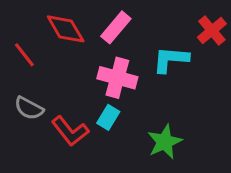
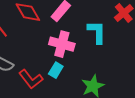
cyan L-shape: (171, 59) -> (97, 32), turned 85

